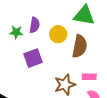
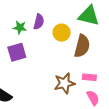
purple square: (33, 58) -> (17, 52), moved

